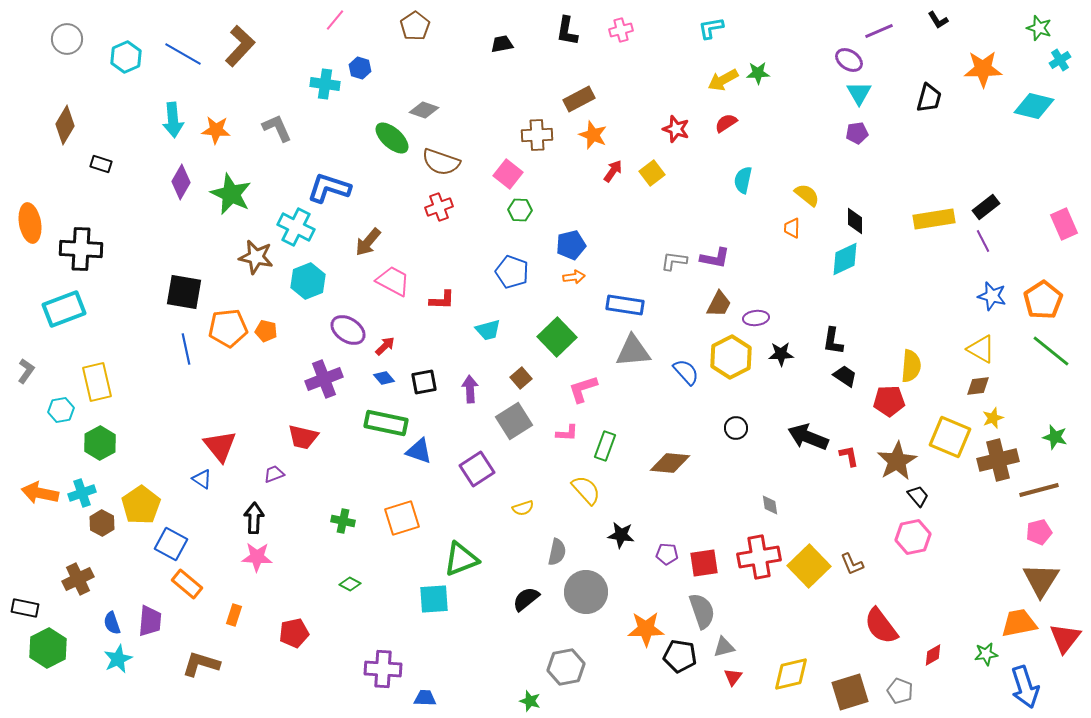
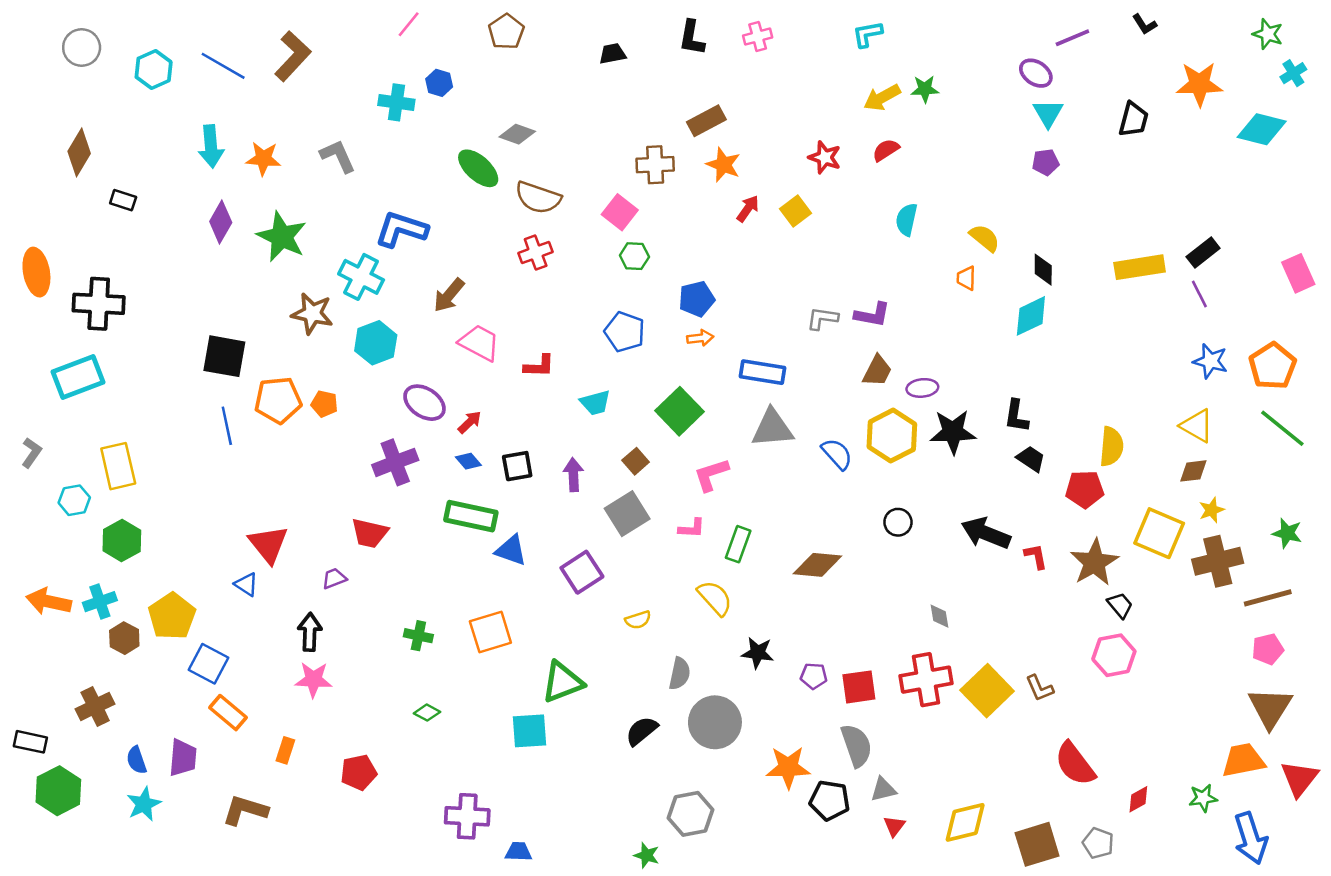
black star: (781, 354) -> (953, 432), size x1.5

